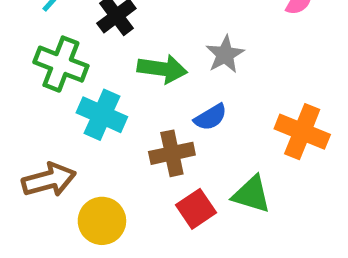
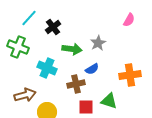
green cross: (61, 64) -> (18, 47), moved
orange cross: (302, 132) -> (130, 75), turned -30
red square: (196, 209) -> (86, 107), turned 35

